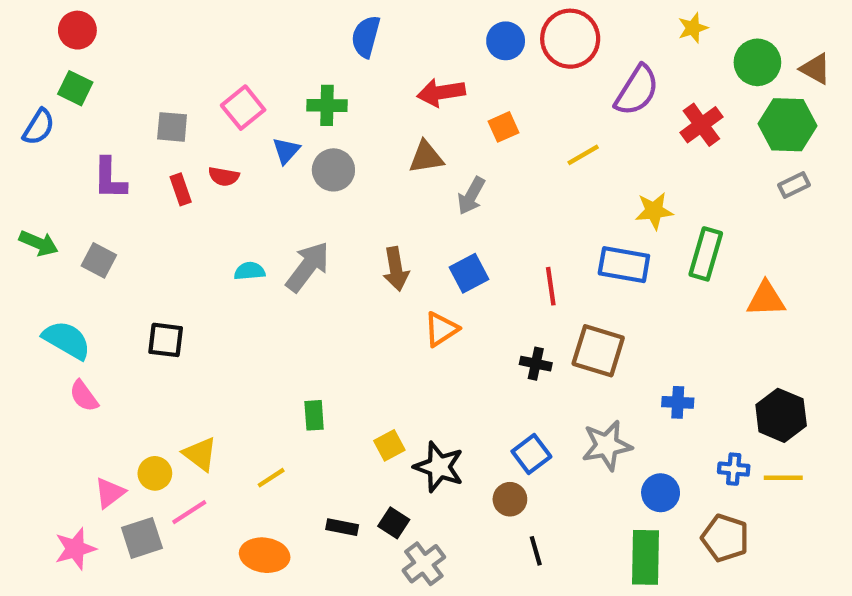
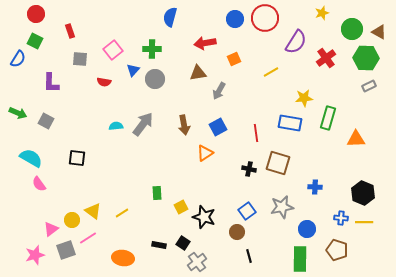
red rectangle: (181, 189) -> (70, 31), moved
green rectangle: (314, 415) -> (157, 193), moved
yellow line: (271, 478) -> (122, 213), moved

